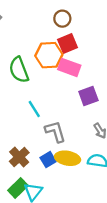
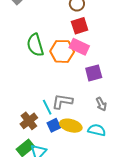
orange hexagon: (49, 55) -> (62, 51), moved
cyan line: (34, 109) -> (47, 107), moved
gray L-shape: (55, 132) -> (62, 101), turned -70

